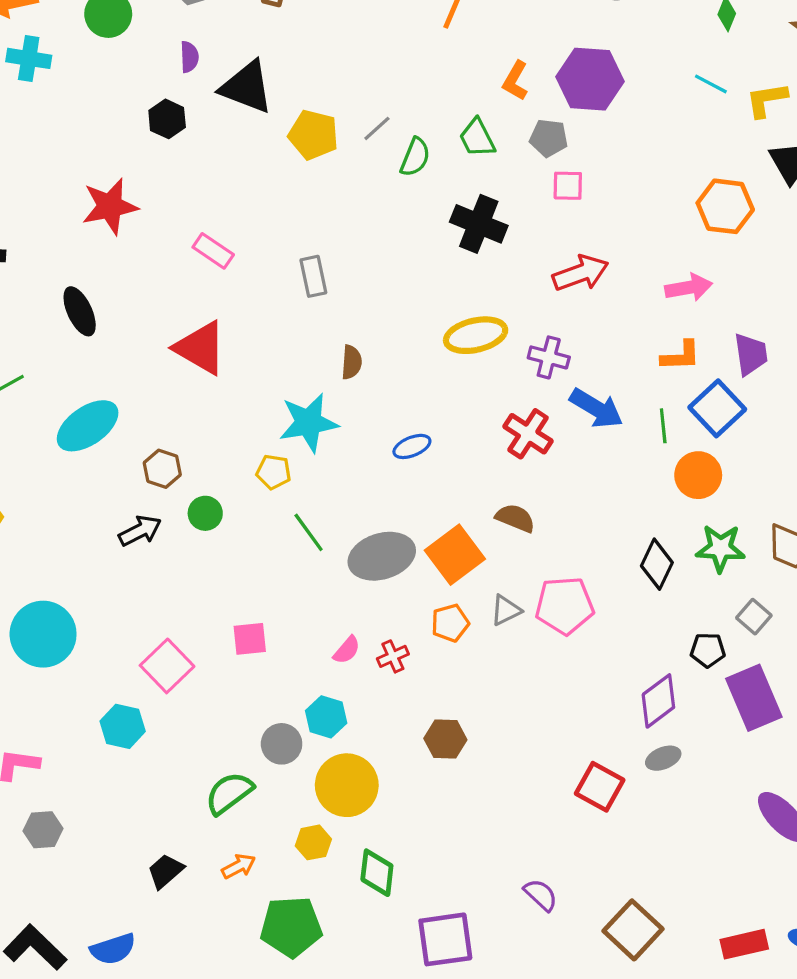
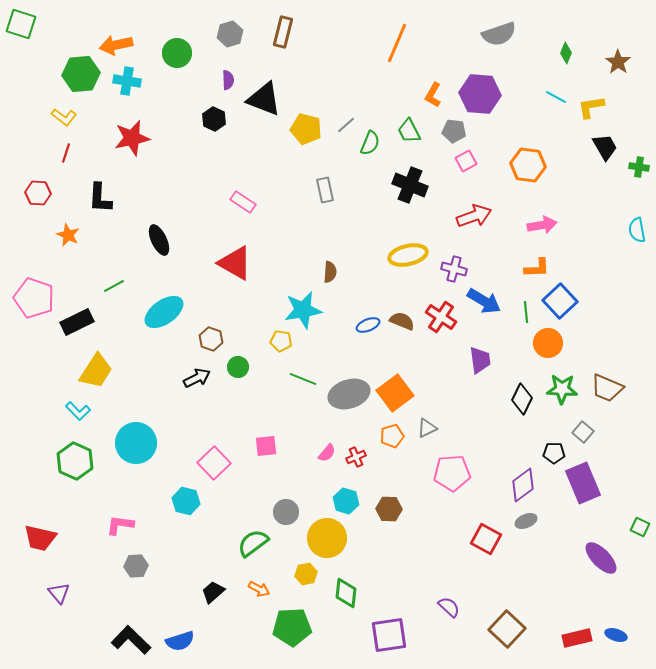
pink square: (568, 186) -> (466, 161), turned -30
red star: (110, 206) -> (132, 138), moved
orange hexagon: (725, 206) -> (528, 165), moved
gray rectangle: (313, 276) -> (325, 190), moved
purple trapezoid: (751, 354) -> (480, 360), moved
brown semicircle: (515, 518) -> (402, 321), moved
green line: (309, 532) -> (303, 379), turned -32
pink pentagon: (565, 606) -> (452, 473), moved
cyan hexagon: (326, 717) -> (346, 501), moved
orange arrow: (239, 866) -> (259, 589), turned 55

